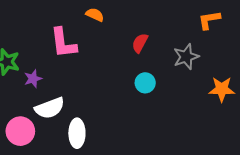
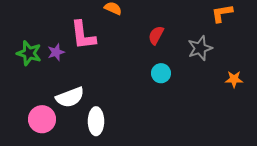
purple star: (33, 79) -> (56, 52), moved
orange star: (222, 89) -> (234, 79), size x0.7

